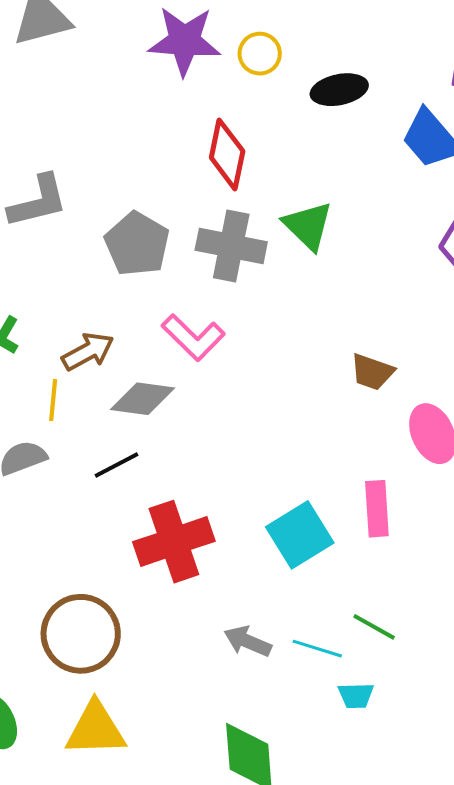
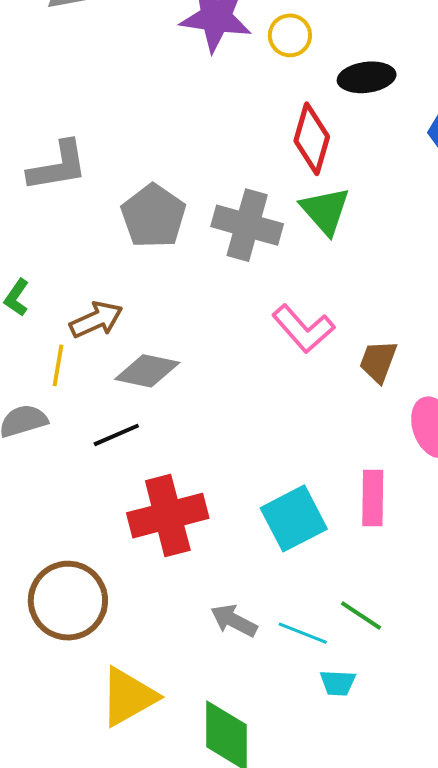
red diamond: (227, 154) -> (312, 139), moved
pink L-shape: (193, 337) -> (303, 329), moved
brown trapezoid: (372, 372) -> (378, 361), turned 87
yellow triangle: (96, 729) -> (128, 697), moved, turned -32

